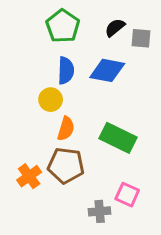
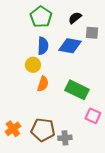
gray square: (141, 38) -> (92, 33), moved
brown pentagon: (66, 165) -> (43, 130), moved
orange cross: (29, 176) -> (13, 129), moved
pink square: (127, 195) -> (93, 116), moved

